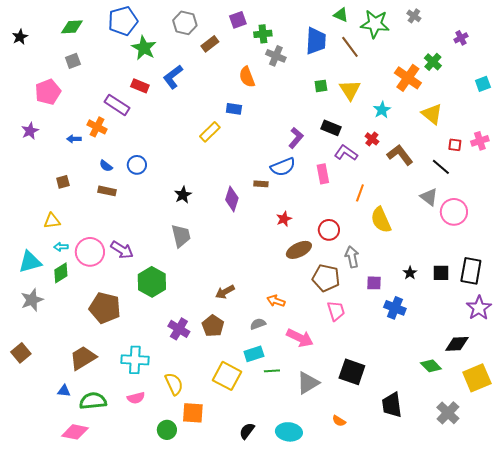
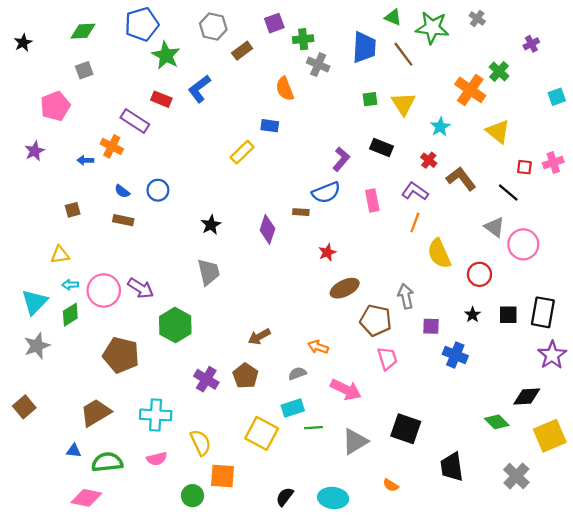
purple L-shape: (346, 153) -> (415, 191), moved
red circle: (329, 230) -> (479, 274), moved
cyan triangle: (30, 262) -> (35, 302), turned -30

